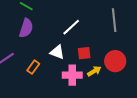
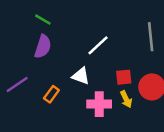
red square: (84, 53) -> (124, 77), moved
yellow arrow: (94, 71) -> (126, 99), turned 96

